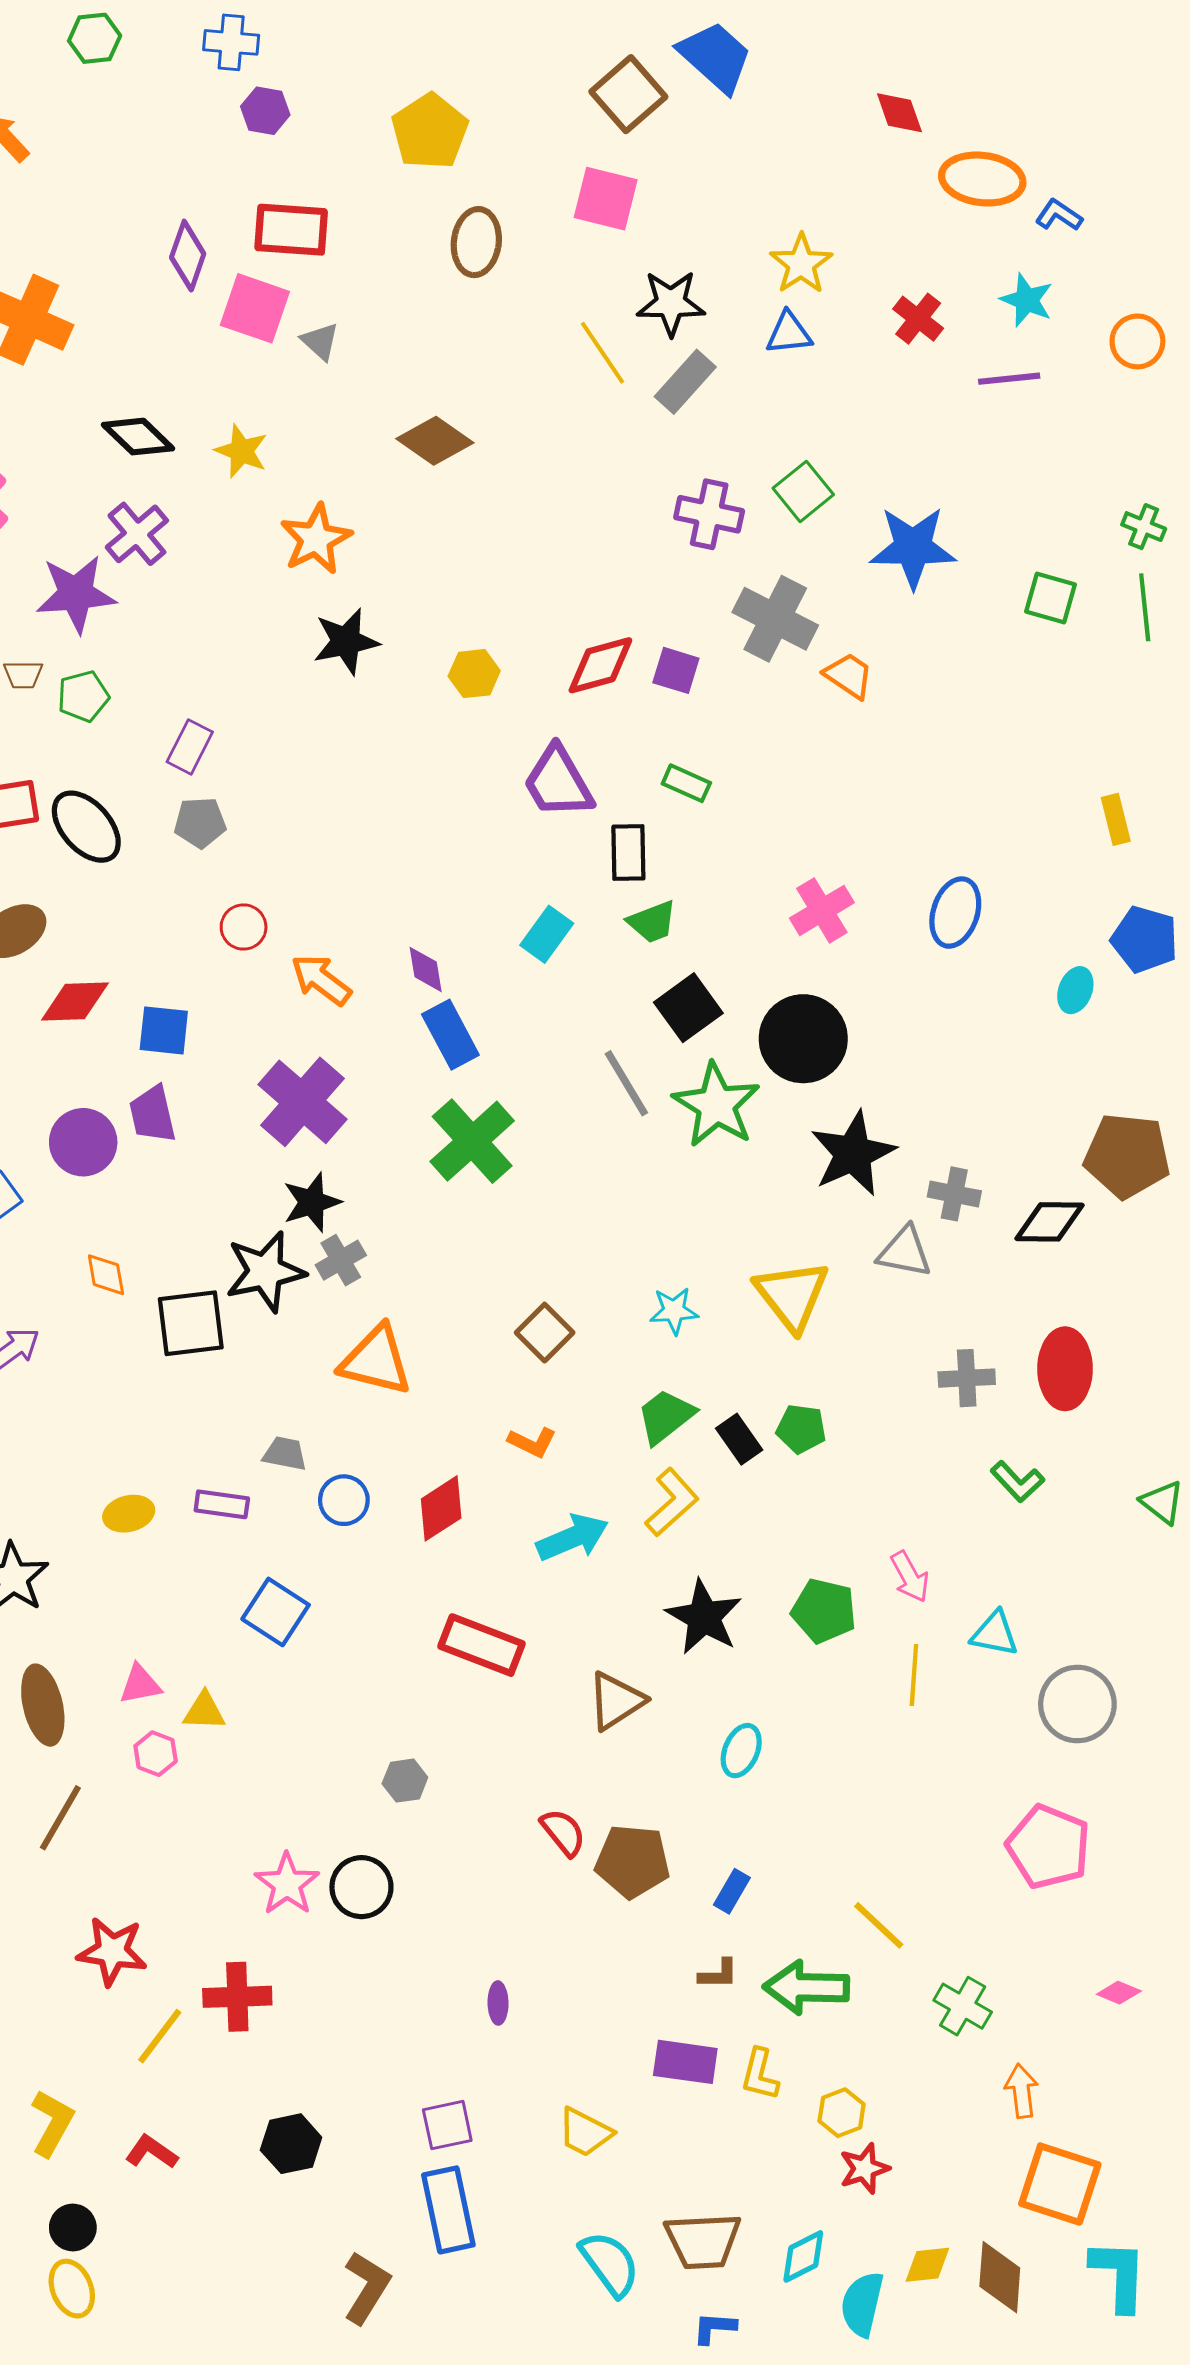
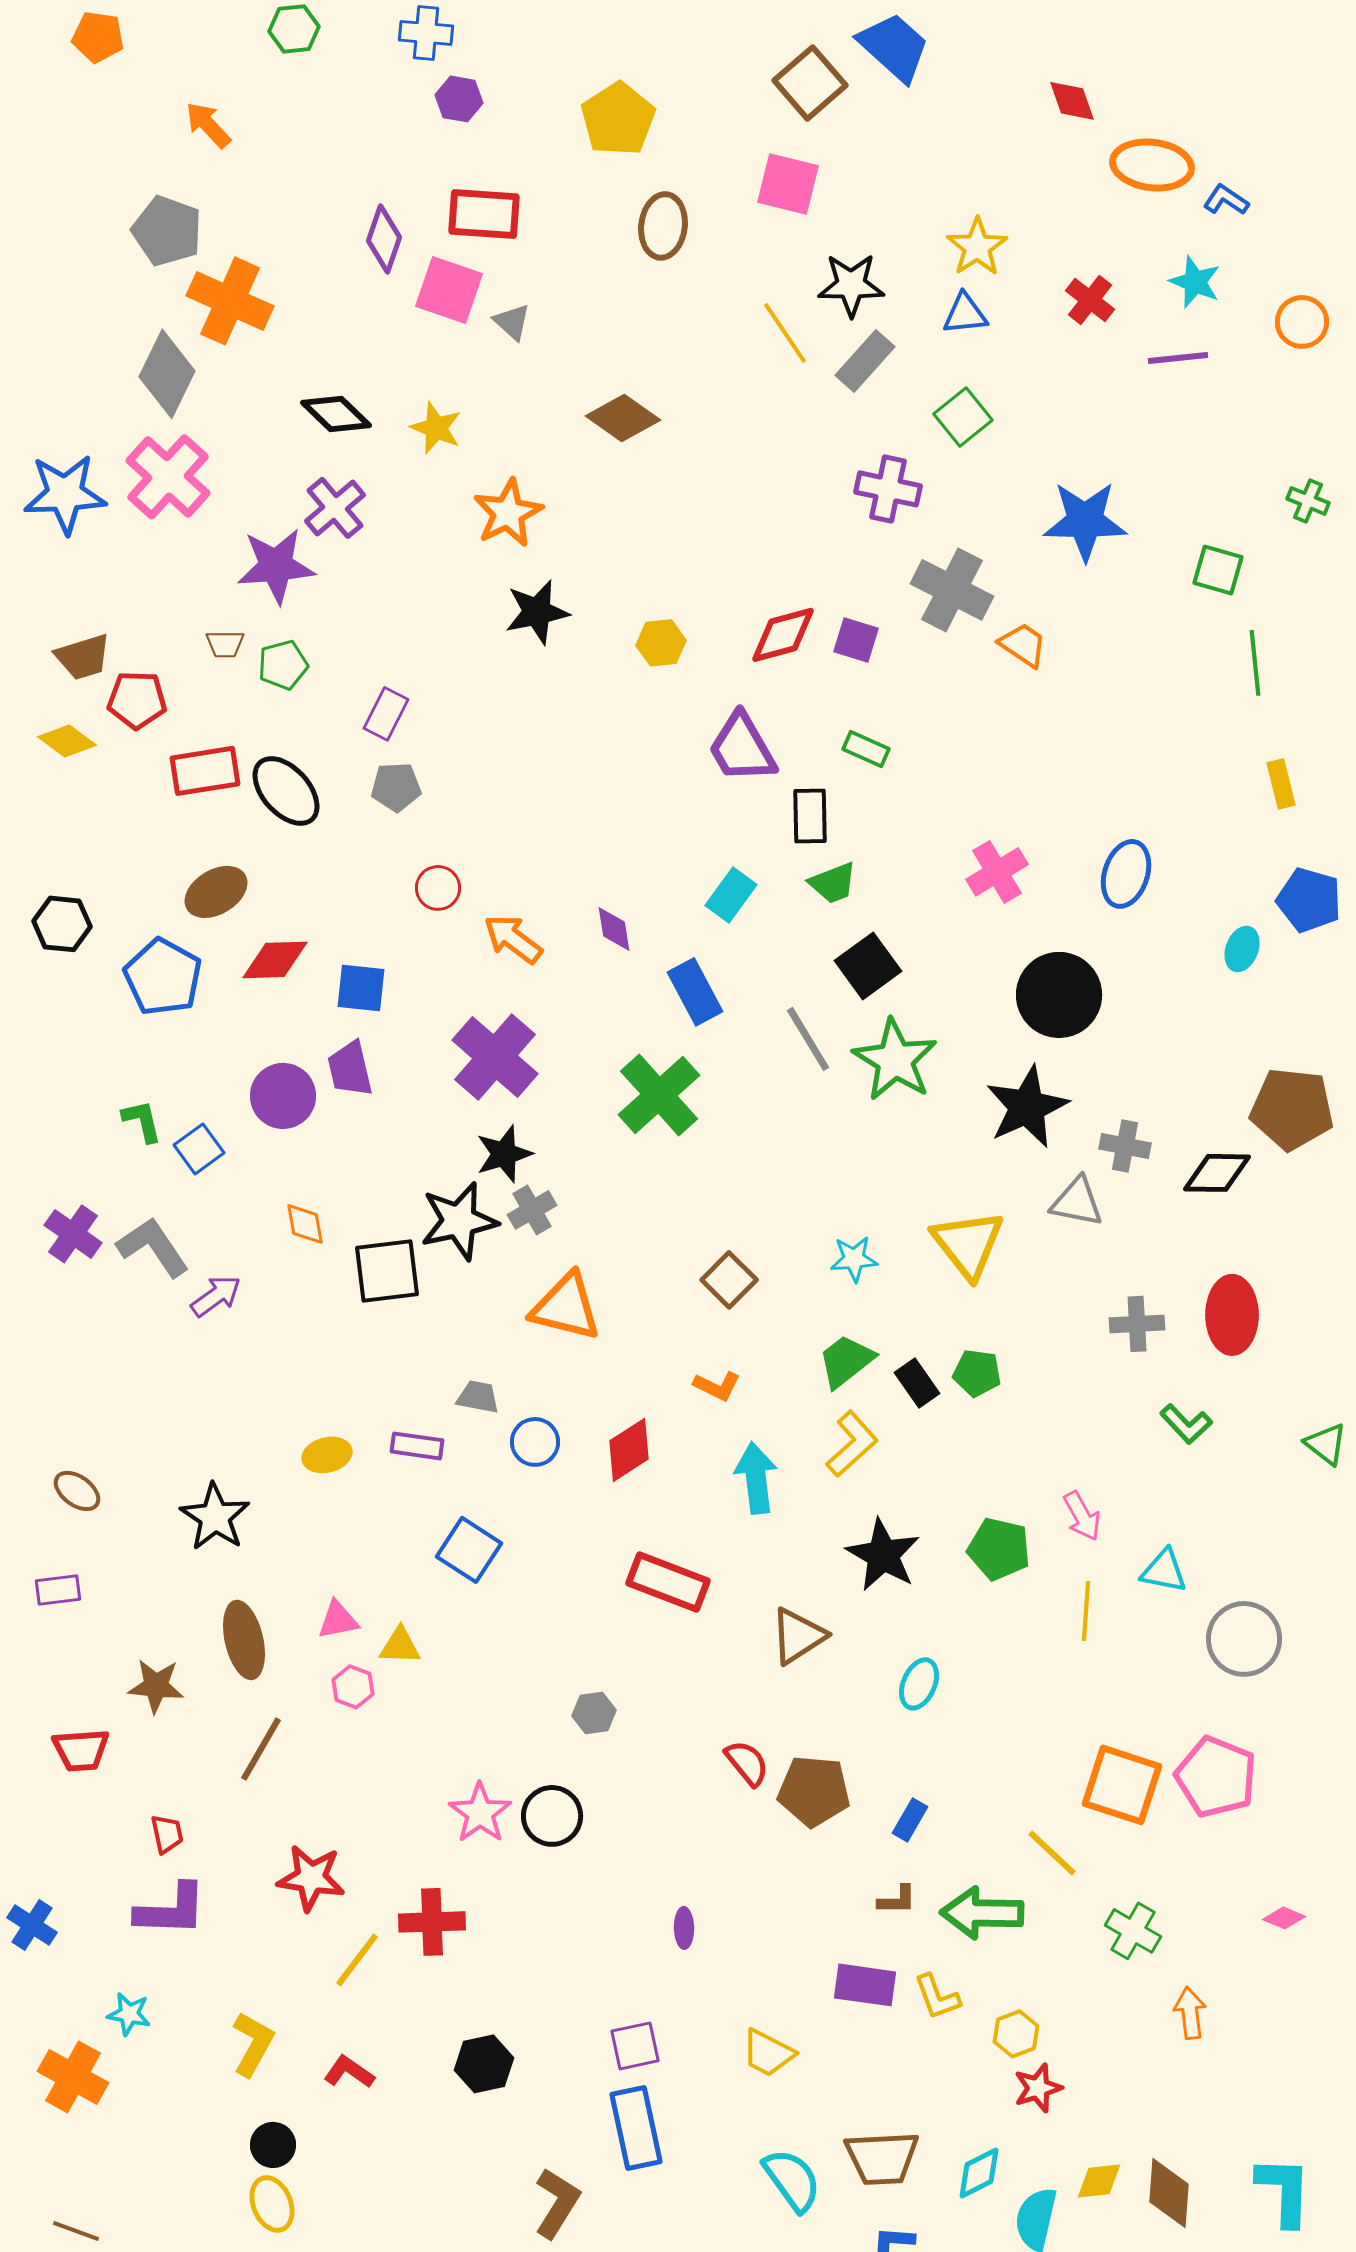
green square: (803, 491) -> (963, 417), moved
green line: (1145, 607) -> (1255, 663), moved
blue rectangle: (450, 1035) -> (695, 992), moved
black circle: (803, 1039) -> (1059, 995), moved
cyan arrow: (573, 1537) -> (756, 1478), turned -74
yellow L-shape: (760, 2074) -> (937, 1997), turned -34
orange square: (1060, 2184) -> (1122, 1785), moved

